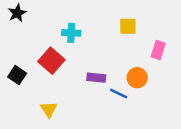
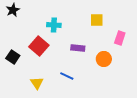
purple rectangle: (96, 78) -> (78, 48), moved
blue line: (119, 93) -> (67, 76), moved

